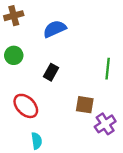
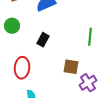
red ellipse: (26, 106) -> (22, 68), turned 50

